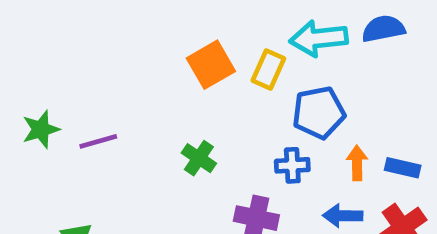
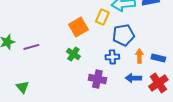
orange square: (211, 65) -> (78, 27), moved

